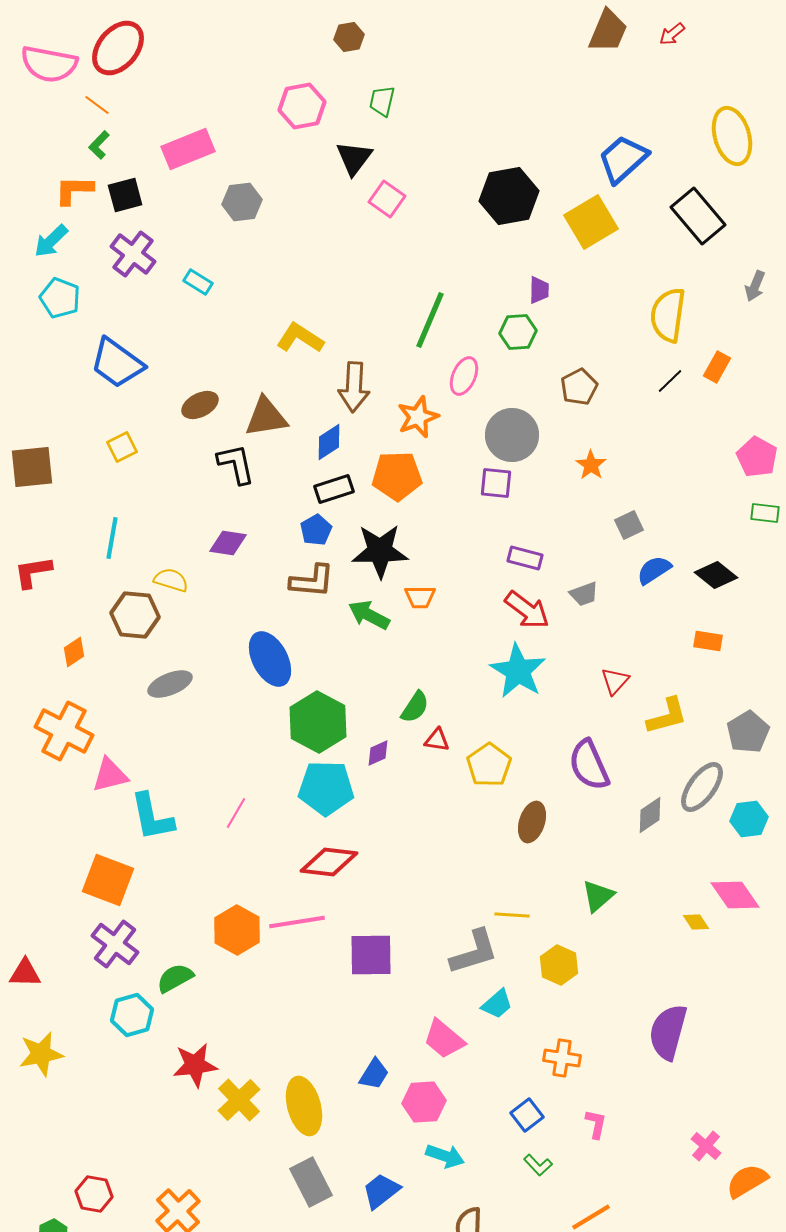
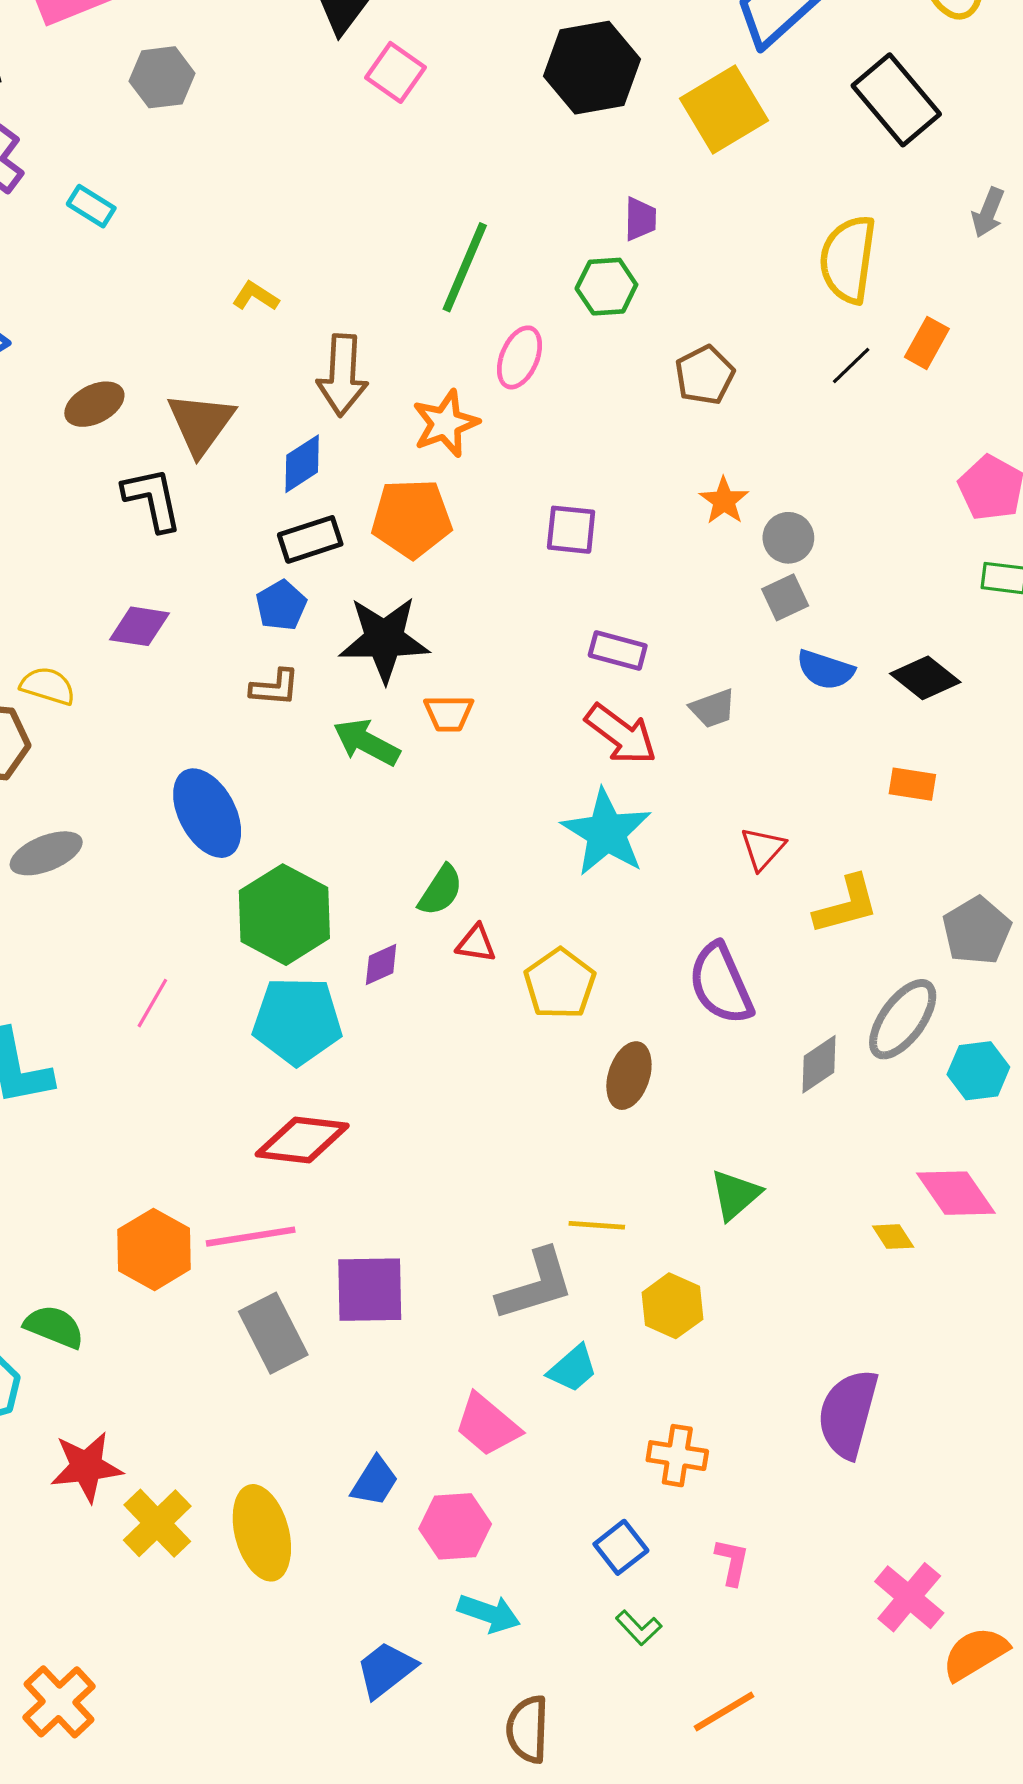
yellow L-shape: (300, 338) -> (255, 296), size x0.6
brown triangle: (266, 417) -> (201, 423), turned -45
gray circle: (512, 435) -> (788, 538), moved, size x0.6
blue semicircle: (654, 570) -> (825, 670), turned -129
brown L-shape: (312, 581) -> (275, 688), size x0.7
pink line: (236, 813) -> (152, 1003), moved
green semicircle: (175, 978) -> (54, 1327), turned 51
pink cross: (706, 1146) -> (909, 1597), size x1.4
gray rectangle: (311, 1182) -> (273, 1333), moved

